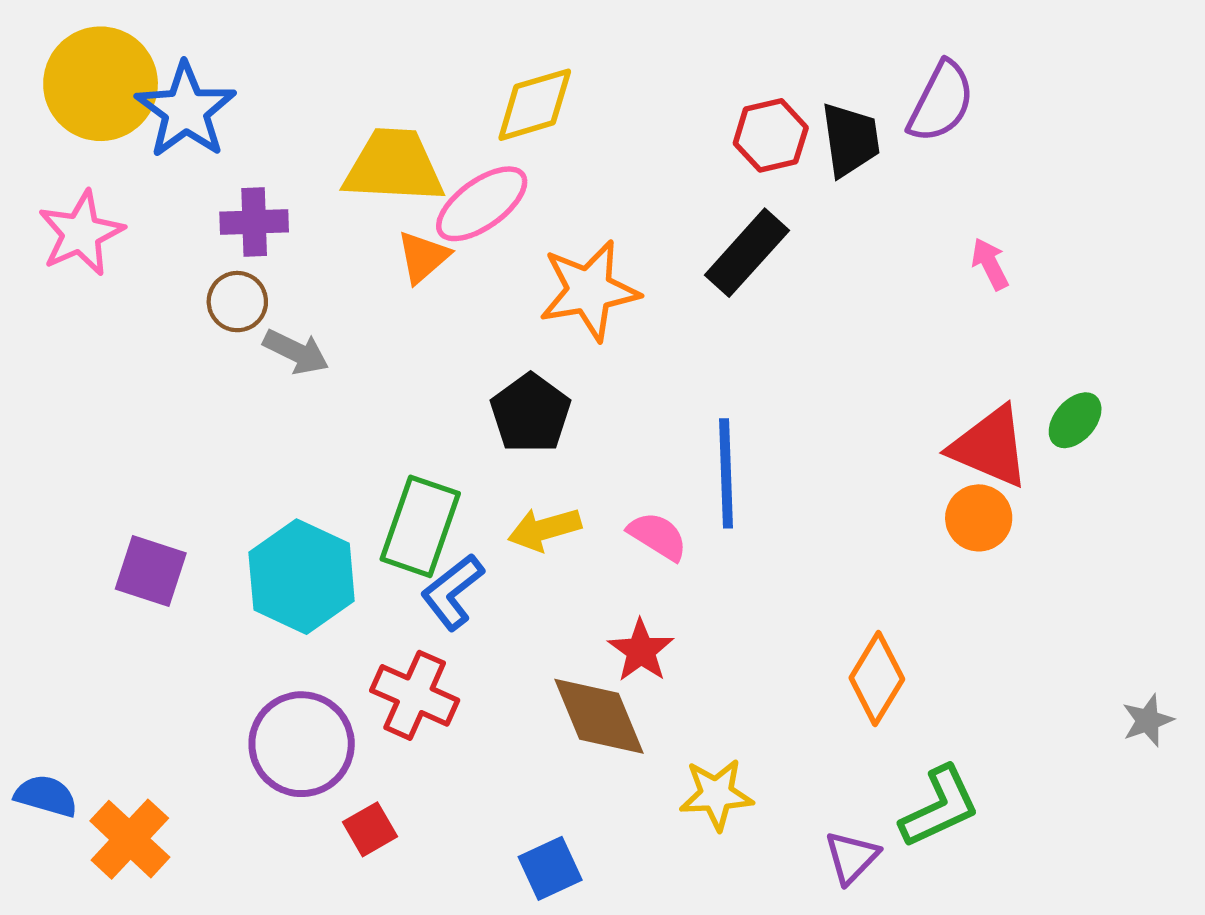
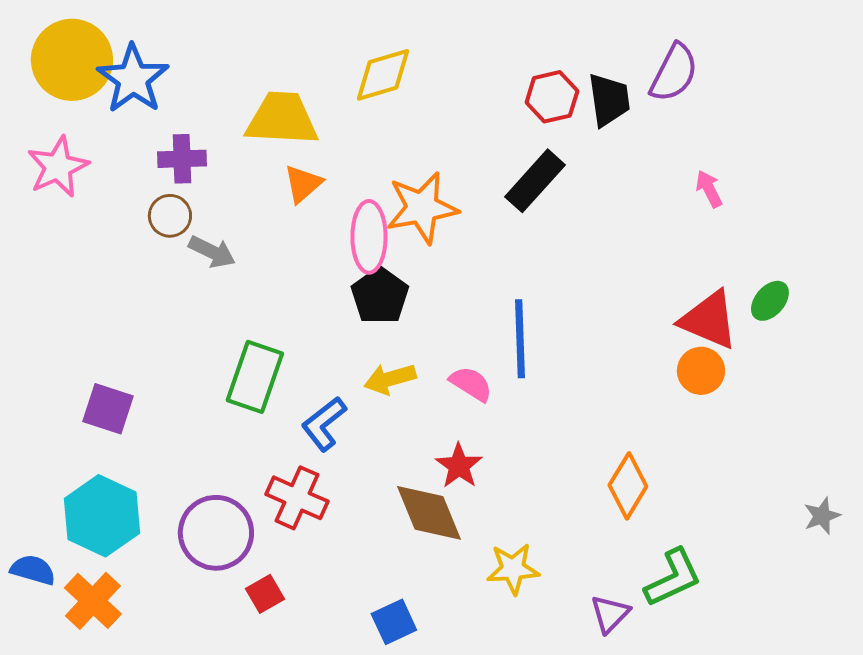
pink ellipse: (482, 204) -> (369, 237), moved, turned -54
green rectangle: (420, 526) -> (255, 377), moved
cyan hexagon: (302, 577) -> (102, 516), moved

